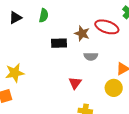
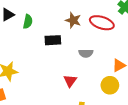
green semicircle: (44, 15) -> (28, 22), moved
brown star: (82, 33) -> (73, 20), moved

